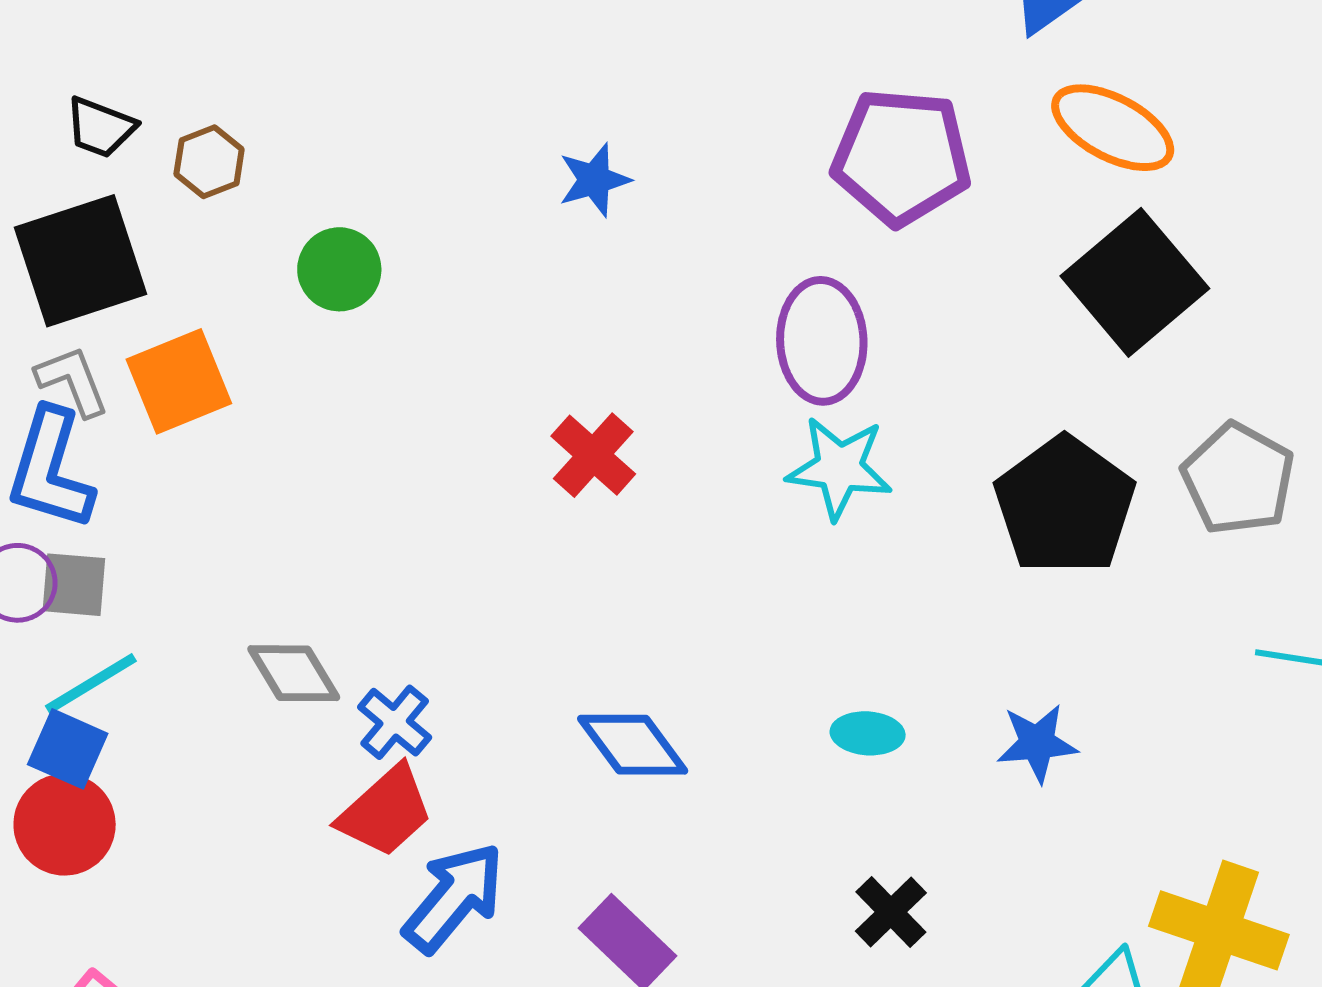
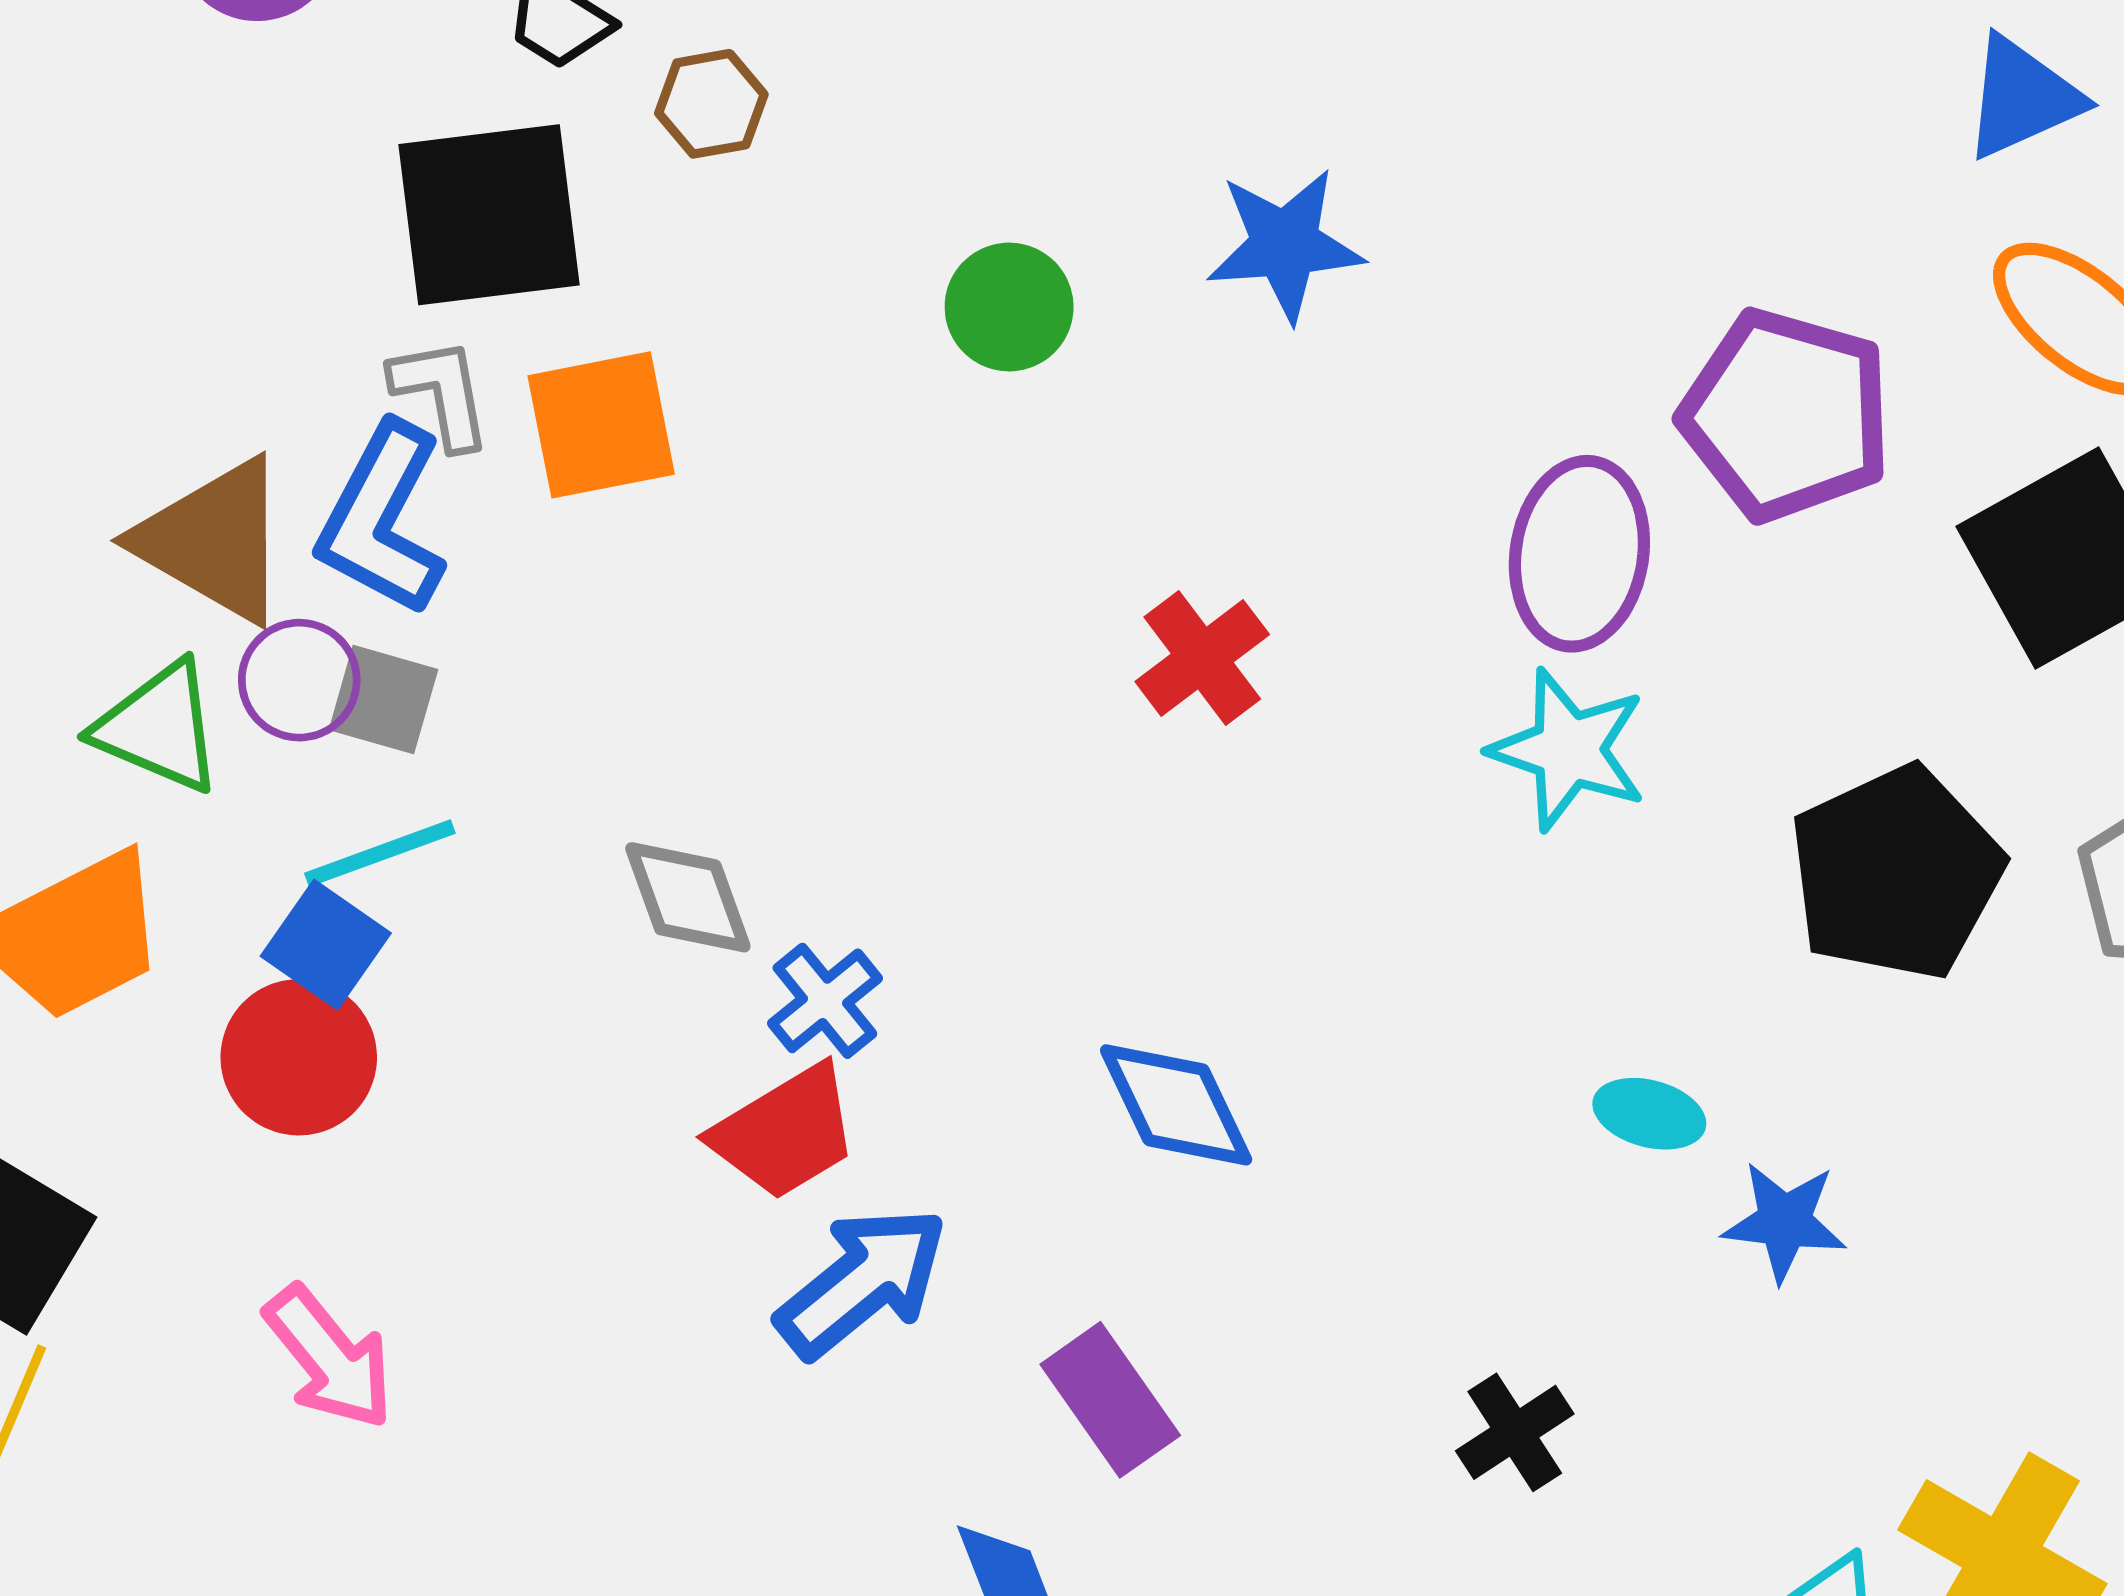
purple pentagon: (901, 157) -> (1786, 415), moved
blue star: (594, 180) -> (1285, 245), size x1.4
green circle: (339, 269) -> (1009, 307), moved
cyan ellipse: (868, 733) -> (1649, 1114), moved

